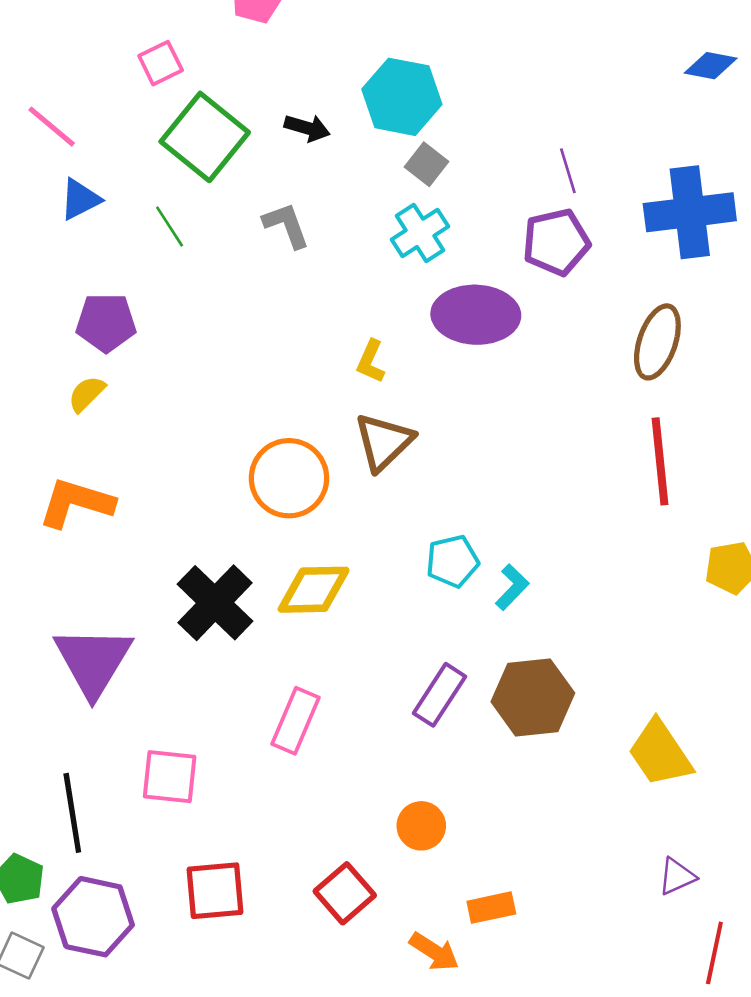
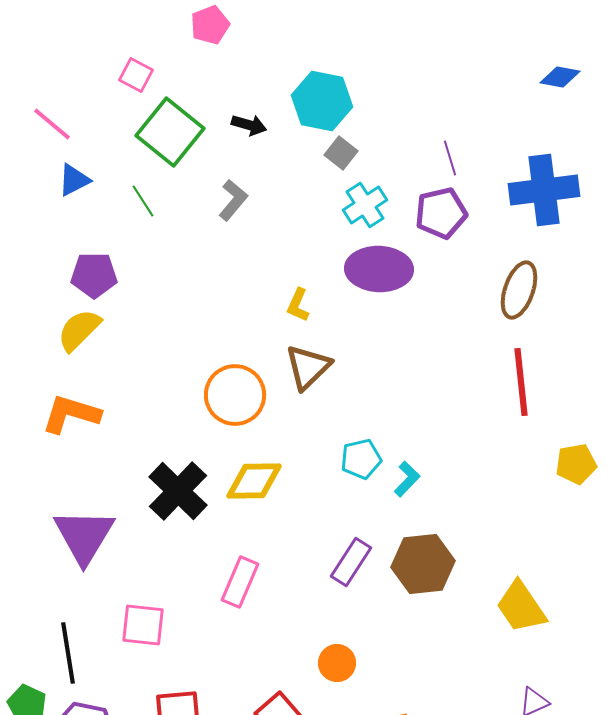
pink square: (161, 63) -> (136, 75), turned -36
gray L-shape: (286, 225) -> (233, 200), turned 60
cyan cross: (420, 233) -> (365, 205), moved
yellow semicircle: (87, 394) -> (79, 330), size x1.5

